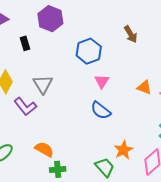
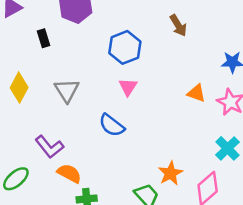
pink triangle: (102, 81) -> (128, 87), moved
purple L-shape: (25, 107) -> (49, 147), moved
blue semicircle: (101, 110) -> (112, 125), moved

